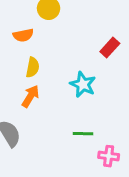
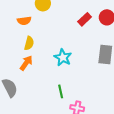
red rectangle: (110, 47) -> (85, 19), moved
green line: (83, 134) -> (61, 91), turned 72

